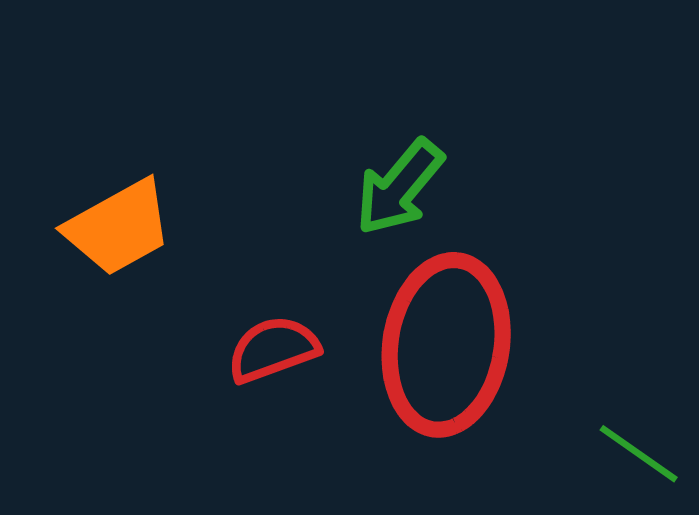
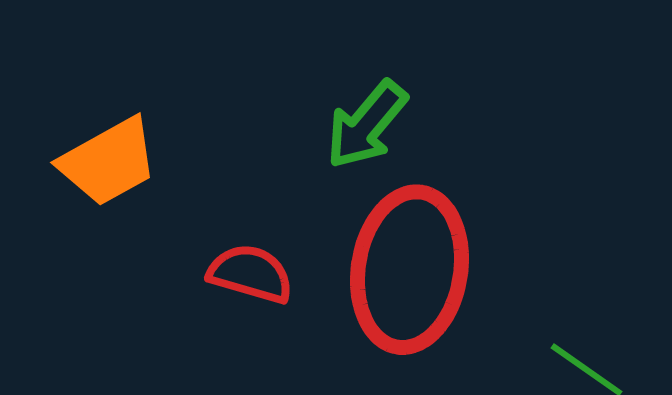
red semicircle: (273, 349) -> (250, 274), turned 36

